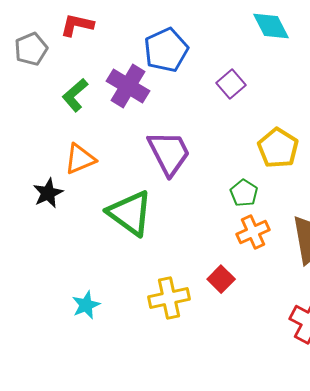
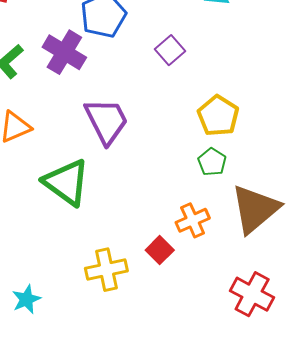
green pentagon: (244, 193) -> (212, 162), moved
orange cross: (253, 232) -> (193, 220), moved
cyan star: (86, 305) -> (26, 299), moved

